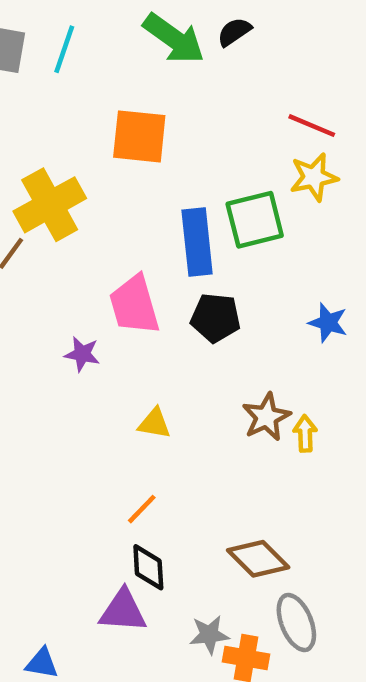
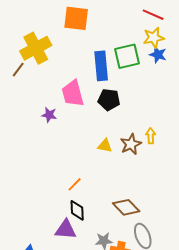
blue star: (328, 323) -> (158, 55), moved
yellow triangle: (154, 423) -> (105, 146), moved
yellow arrow: (305, 433) -> (151, 136), moved

